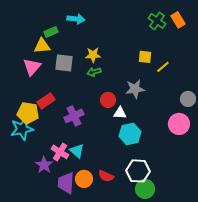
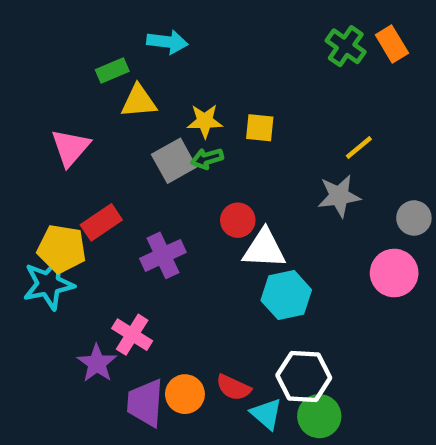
yellow triangle: (42, 46) -> (139, 101), moved
yellow square: (145, 57) -> (260, 128), moved
gray square: (64, 63) -> (174, 161), moved, turned -36
gray star: (135, 89) -> (339, 196), moved
white triangle: (120, 113) -> (264, 249), size x1.5
cyan triangle: (77, 151) -> (266, 414), moved

